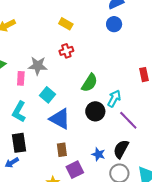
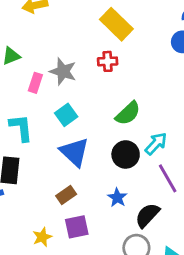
yellow rectangle: (66, 24) -> (116, 24), size x1.6
cyan L-shape: (19, 112) -> (21, 128), turned 130
brown rectangle: (62, 150) -> (66, 195), turned 48
blue star: (98, 154) -> (117, 198), moved

